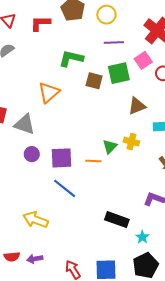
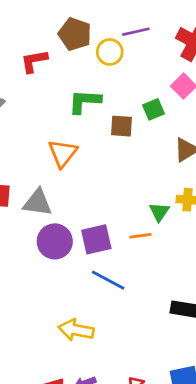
yellow circle: (106, 15) -> (110, 52), moved
purple line: (114, 42) -> (136, 32), moved
green square: (119, 73) -> (153, 109), size x0.7
purple circle: (32, 154) -> (55, 241), size x1.6

